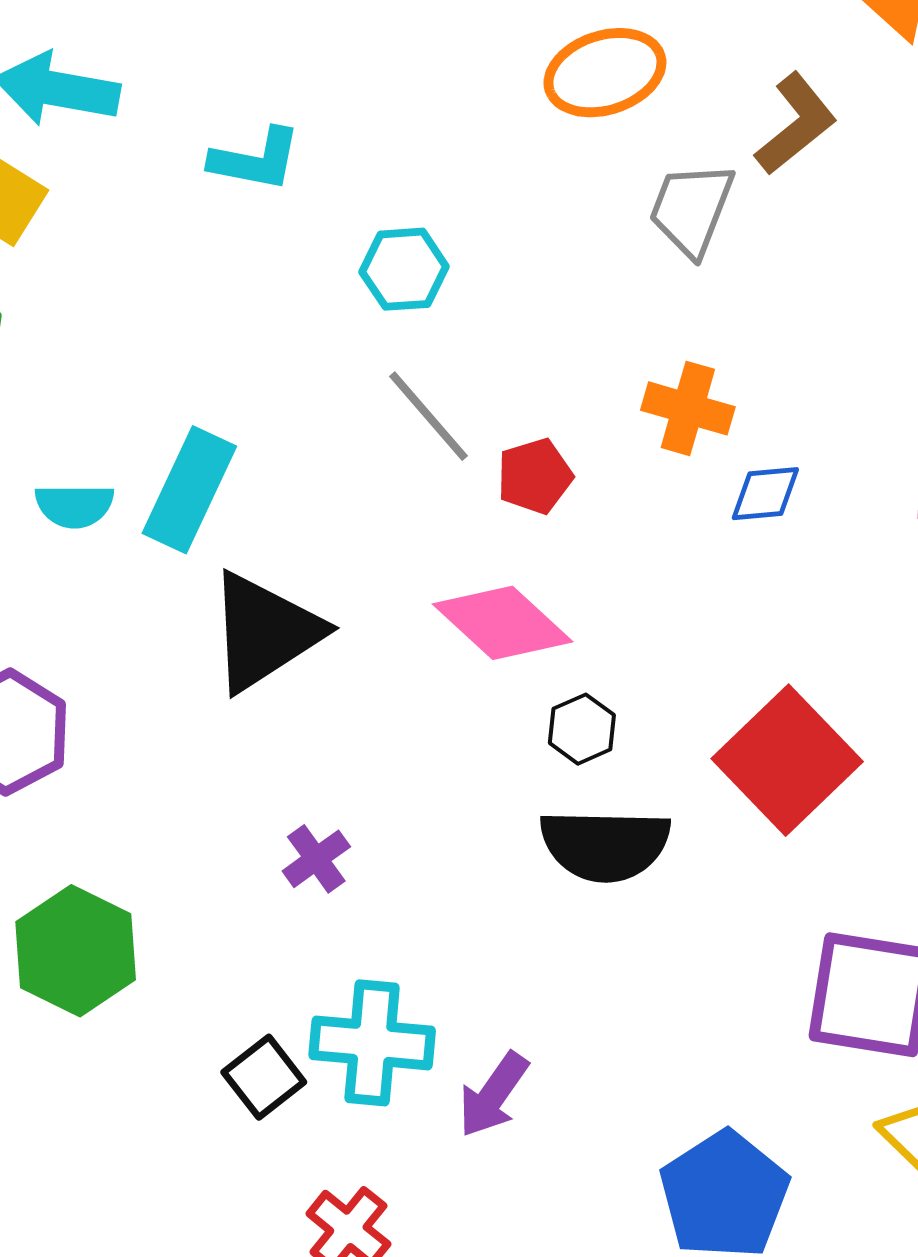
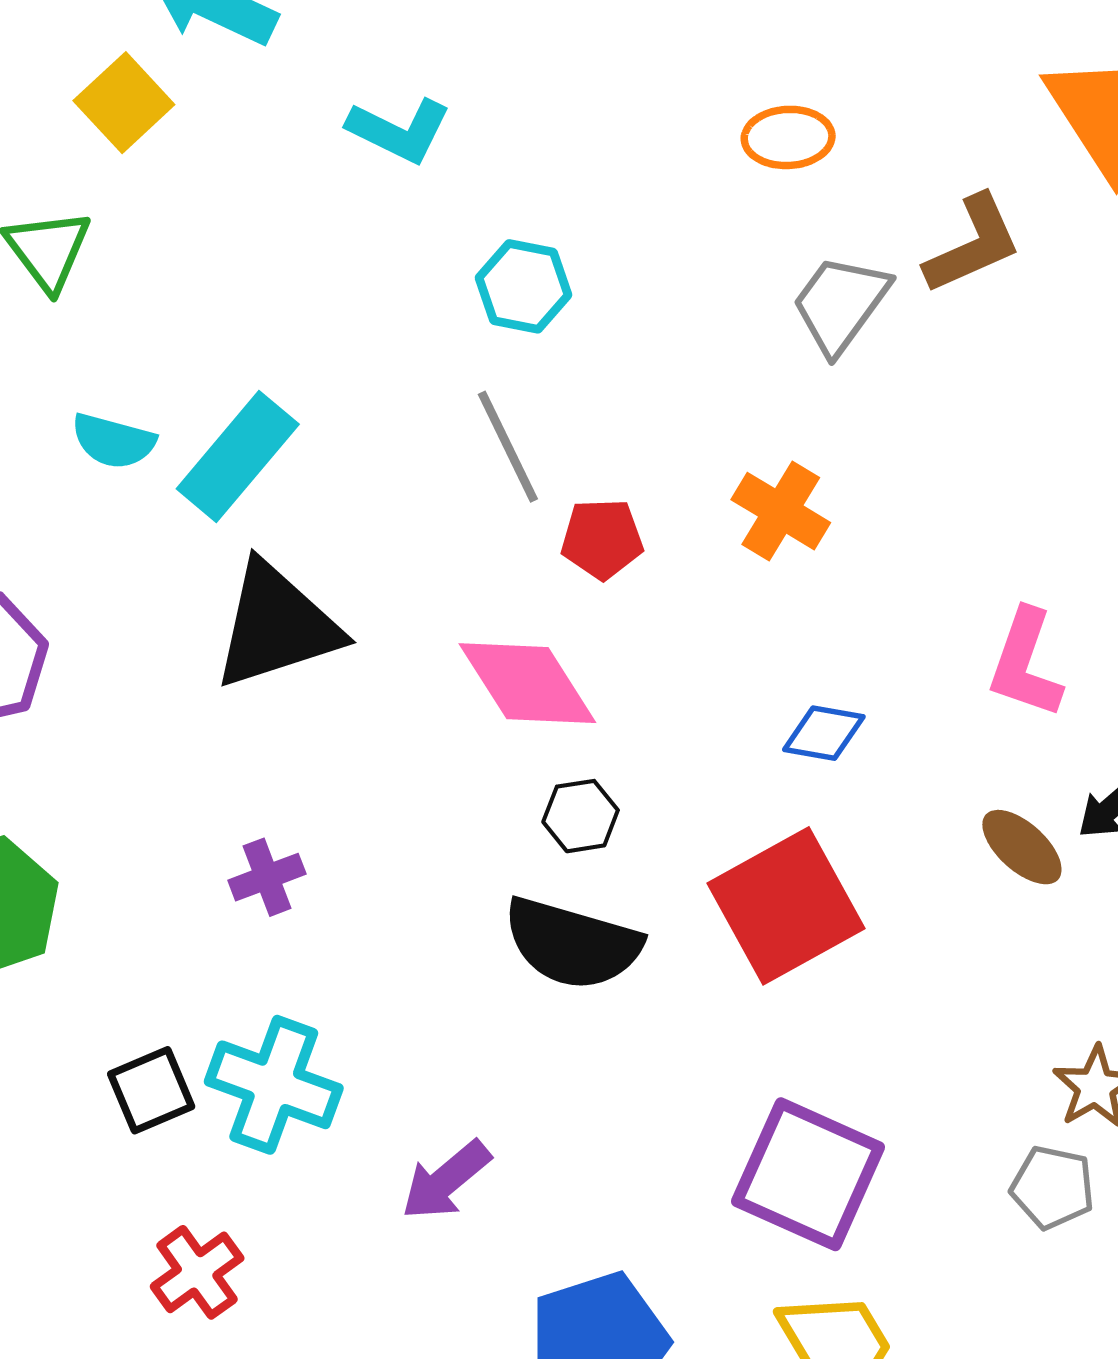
orange ellipse: (605, 73) -> (788, 137), size x0.7
blue diamond: (765, 494) -> (824, 733), moved
purple arrow: (493, 1095) -> (446, 1180), moved

